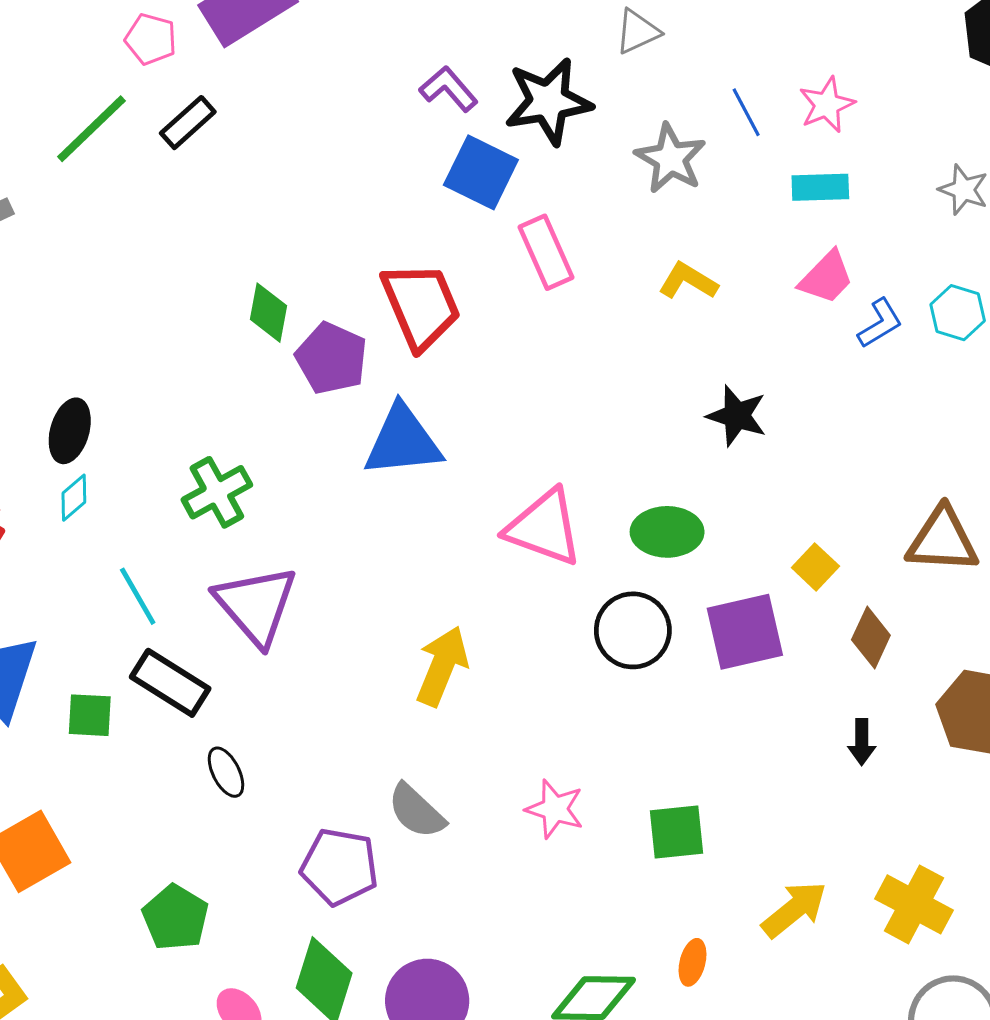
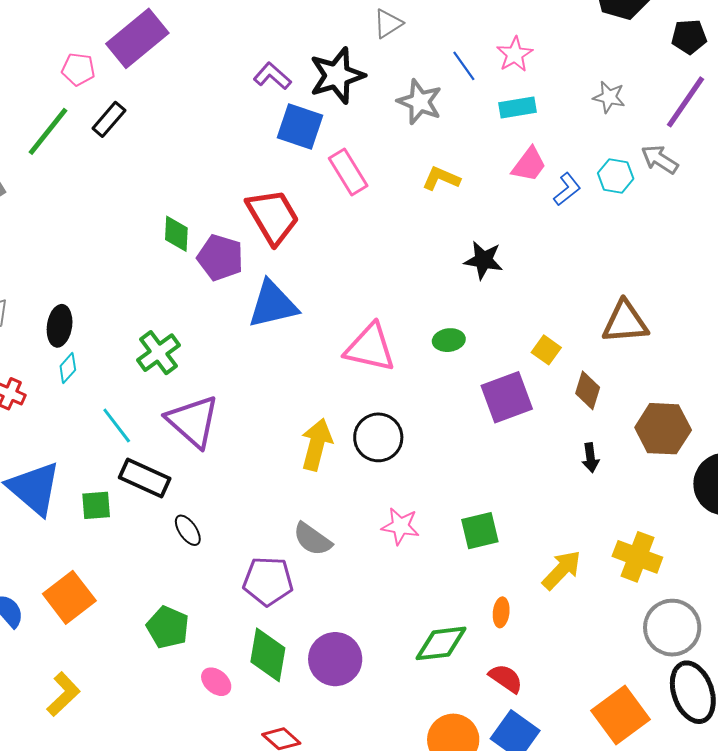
green ellipse: (667, 532) -> (449, 340), size x0.7
black circle: (633, 630) -> (378, 437), moved

